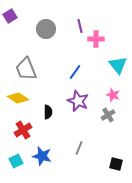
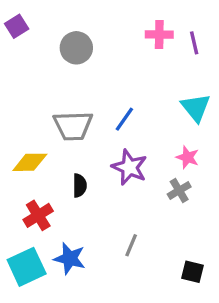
purple line: (80, 26) -> (194, 43), moved
pink cross: (96, 39) -> (159, 35), moved
gray trapezoid: (26, 69) -> (73, 126), moved, turned -70
yellow diamond: (18, 98) -> (30, 162), turned -35
cyan square: (16, 161) -> (27, 267), size x1.6

